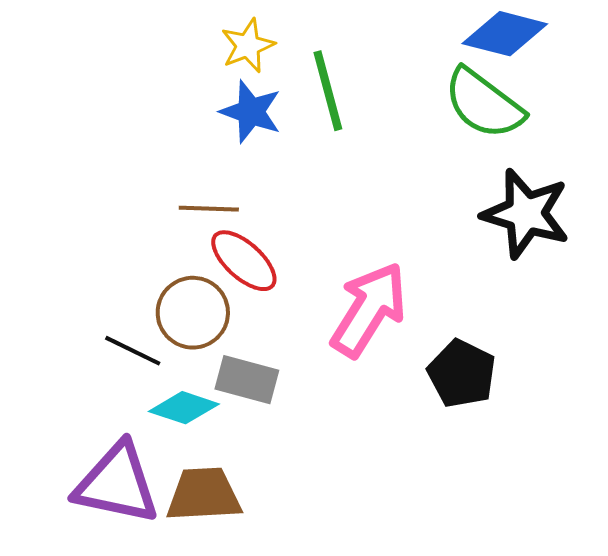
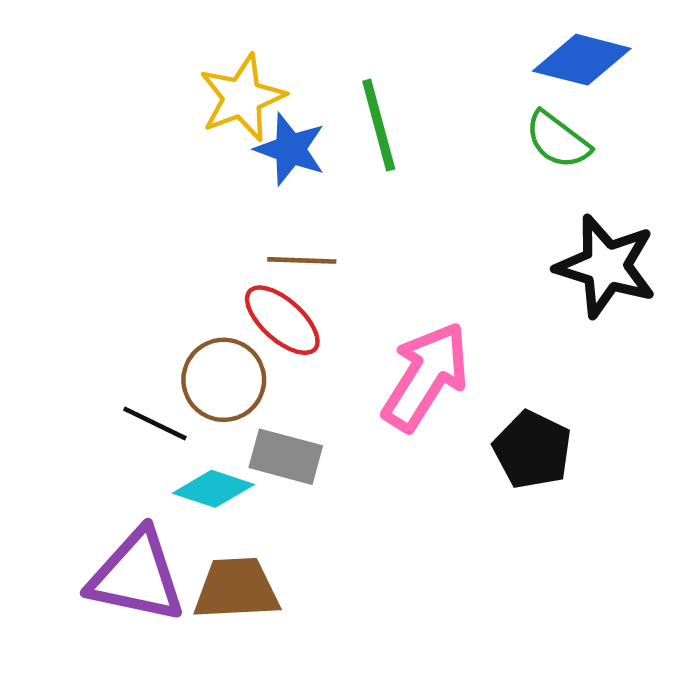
yellow star: (248, 46) -> (242, 98), moved, size x1.4
green semicircle: (484, 104) -> (558, 140), size x0.7
brown line: (209, 209) -> (302, 260), moved

